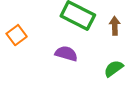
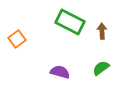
purple semicircle: (66, 54) -> (60, 72), moved

